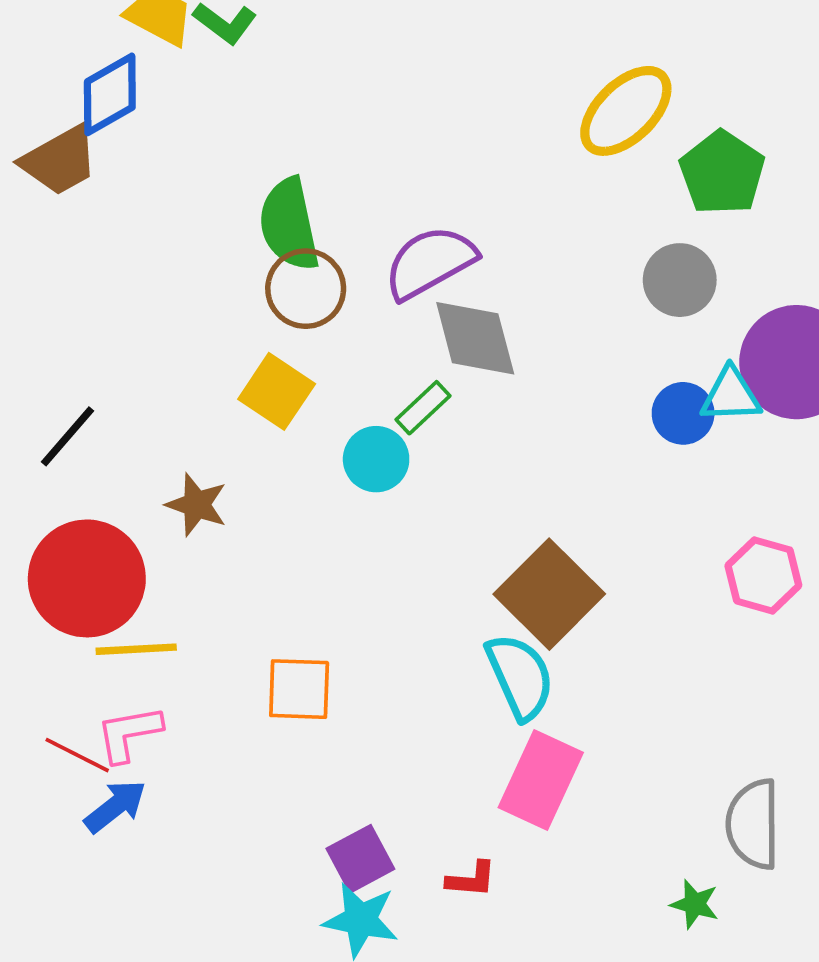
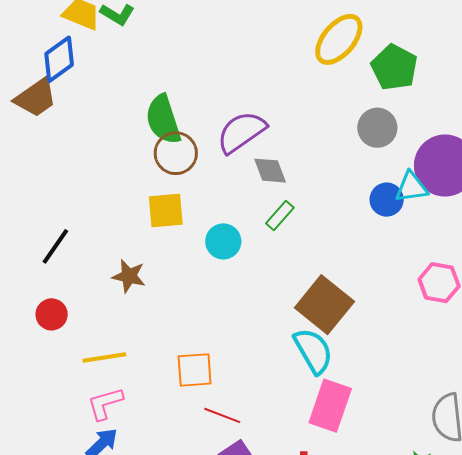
gray diamond: (475, 338) -> (270, 171), size x0.7
yellow square: (277, 391) -> (166, 210), turned -33
green rectangle: (423, 408) -> (280, 215), moved
red circle: (87, 578) -> (52, 314), moved, size x0.5
red line: (77, 755) -> (222, 415), moved

